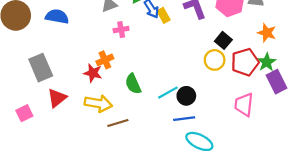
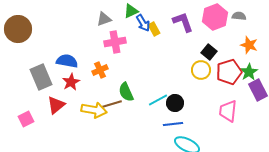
blue semicircle: (57, 16) -> (67, 61), moved
pink cross: (121, 30) -> (115, 42), size x1.5
red star: (93, 73) -> (71, 82), moved, turned 30
brown line: (118, 123) -> (112, 104), moved

